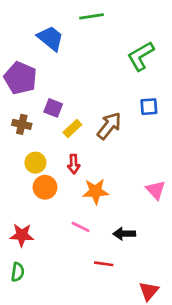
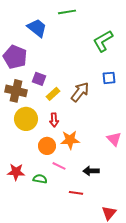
brown cross: (22, 124) -> (16, 91), size x1.5
yellow circle: (35, 163) -> (26, 119), size x1.5
orange circle: (45, 187) -> (47, 146), moved
green semicircle: (18, 272) -> (40, 179), moved, turned -88

